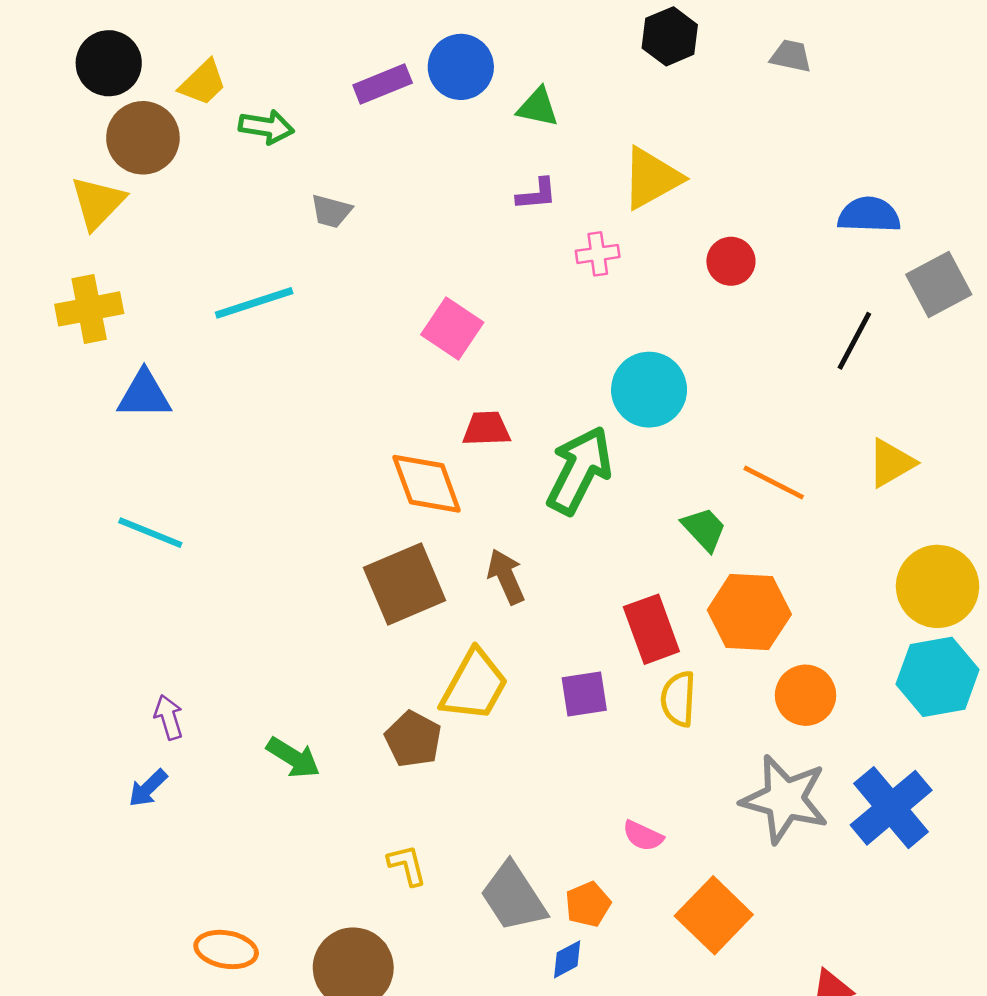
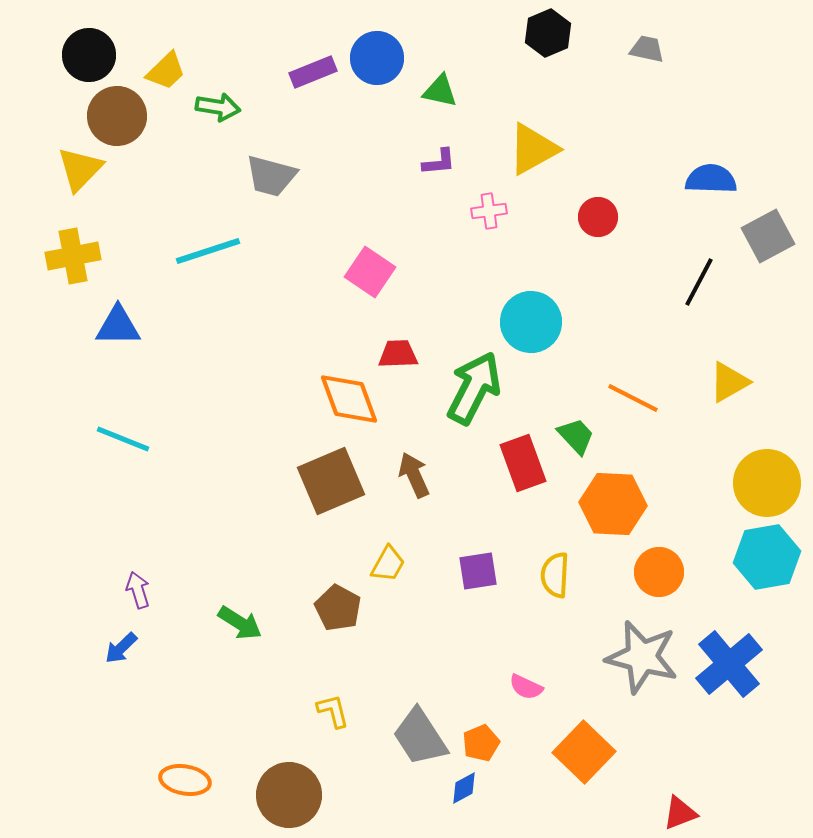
gray trapezoid: (331, 211) -> (271, 176), size x1.5
red rectangle: (651, 629) -> (523, 463), moved
yellow trapezoid: (474, 685) -> (388, 564), size x0.6

